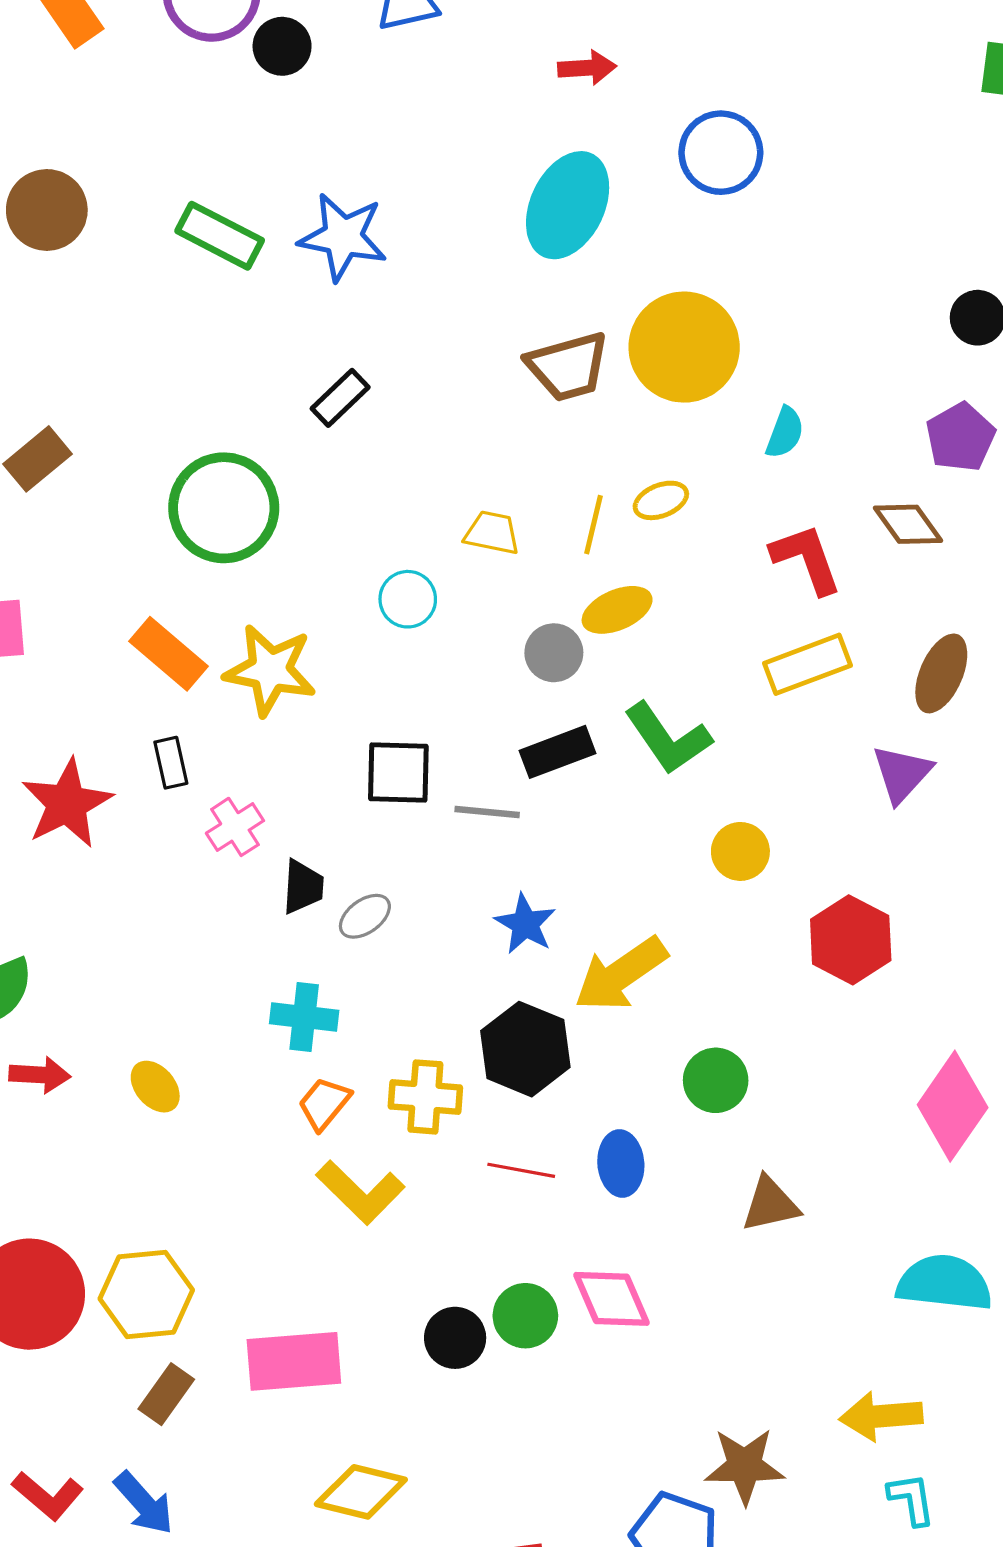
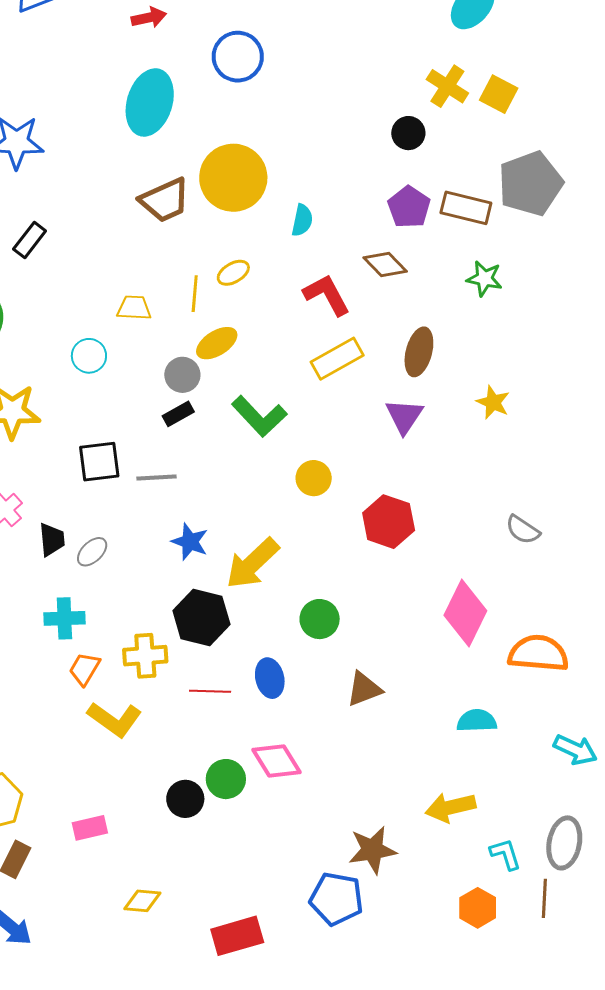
black rectangle: (557, 752) -> (178, 414), moved, size x0.7
cyan semicircle: (944, 1283) -> (477, 721), size x0.7
pink rectangle: (294, 1361) -> (90, 828), size x0.6
yellow diamond: (361, 1492) -> (142, 901), size x0.7
cyan L-shape: (911, 1499) -> (506, 854), moved

